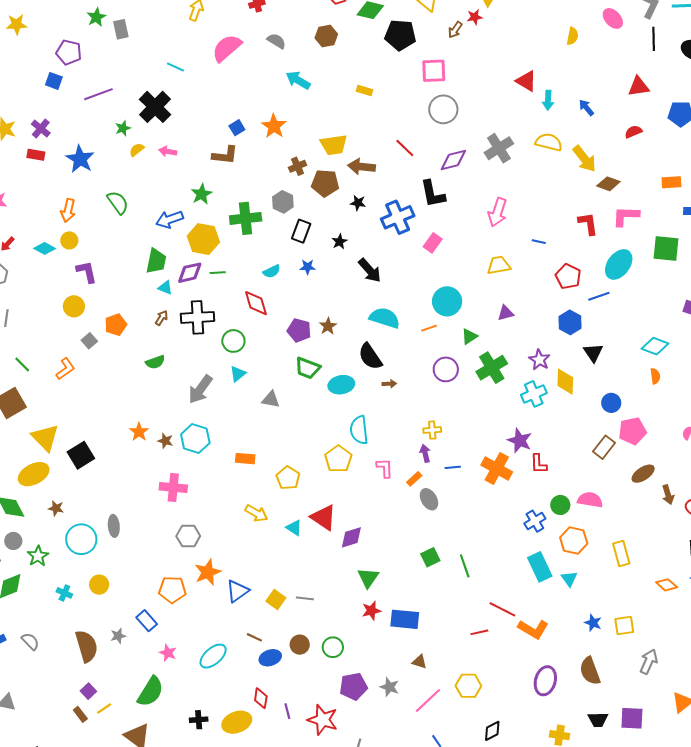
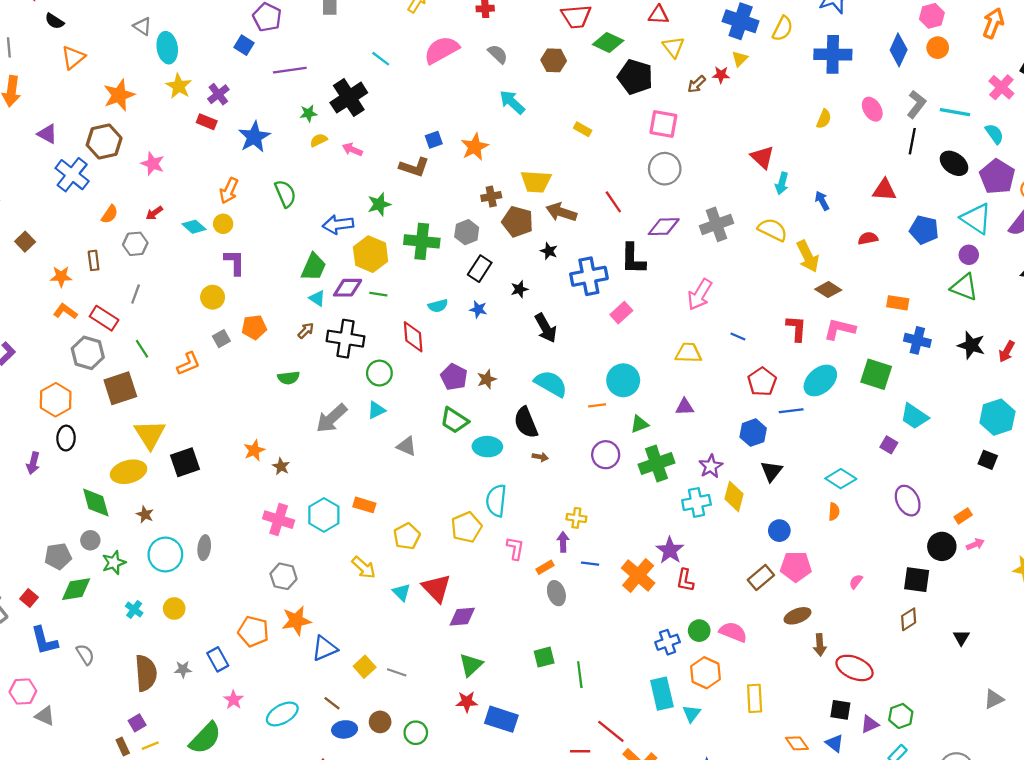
cyan hexagon: (195, 439) -> (324, 515), moved

